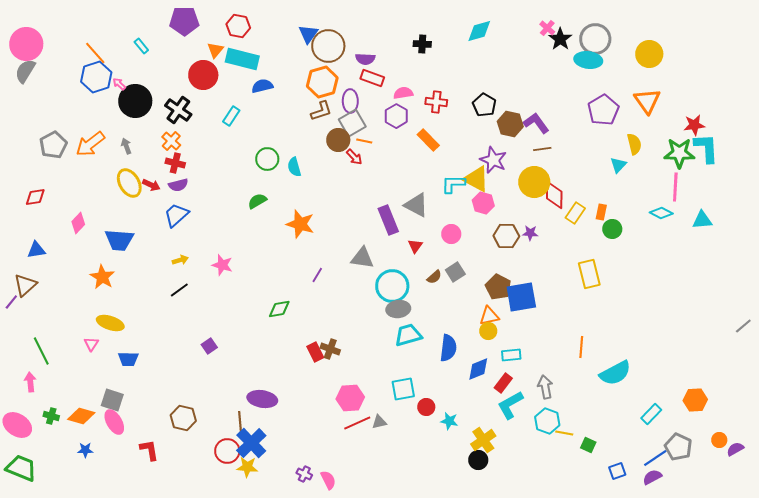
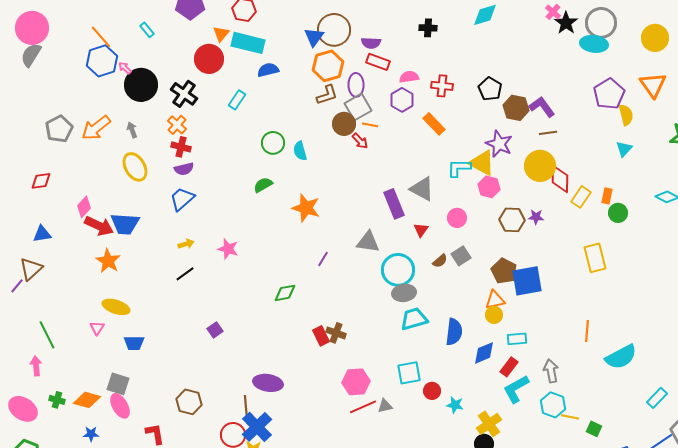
blue triangle: (308, 34) -> (314, 37), moved
yellow semicircle: (634, 144) -> (626, 115), moved
red arrow: (151, 185) -> (99, 226), moved, size x1.6

